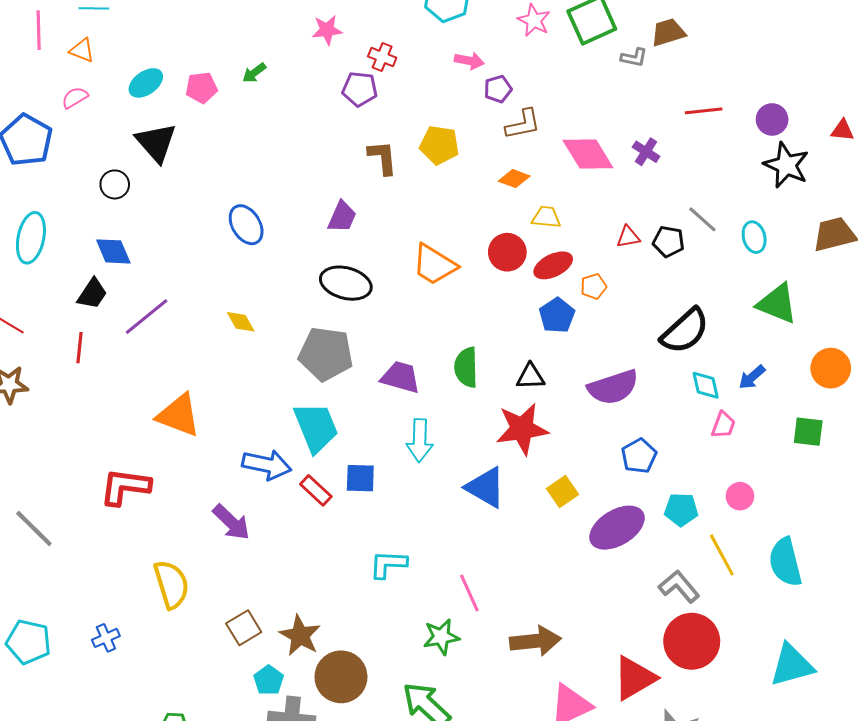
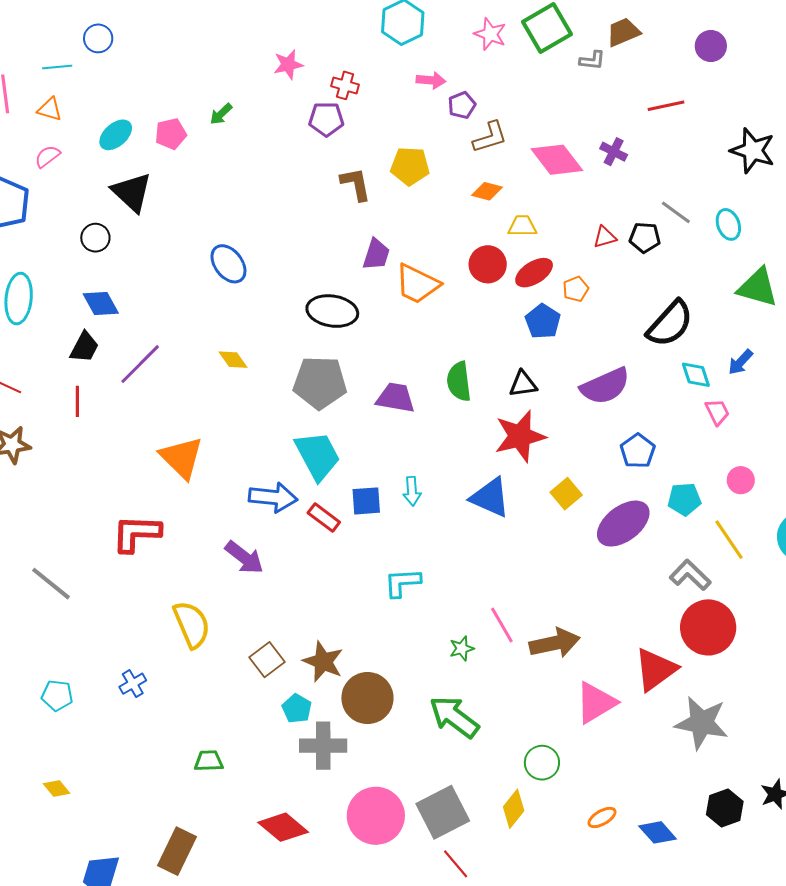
purple circle: (772, 119) -> (711, 46), moved
purple trapezoid: (342, 217) -> (376, 254), moved
orange triangle: (179, 415) -> (182, 458), turned 30
pink trapezoid: (723, 425) -> (717, 412), turned -40
cyan arrow: (420, 440) -> (412, 491), moved, size x0.7
pink line: (469, 593) -> (502, 625), moved
green star: (441, 637) -> (462, 649), size x0.7
cyan pentagon: (28, 642) -> (57, 695), size x0.7

